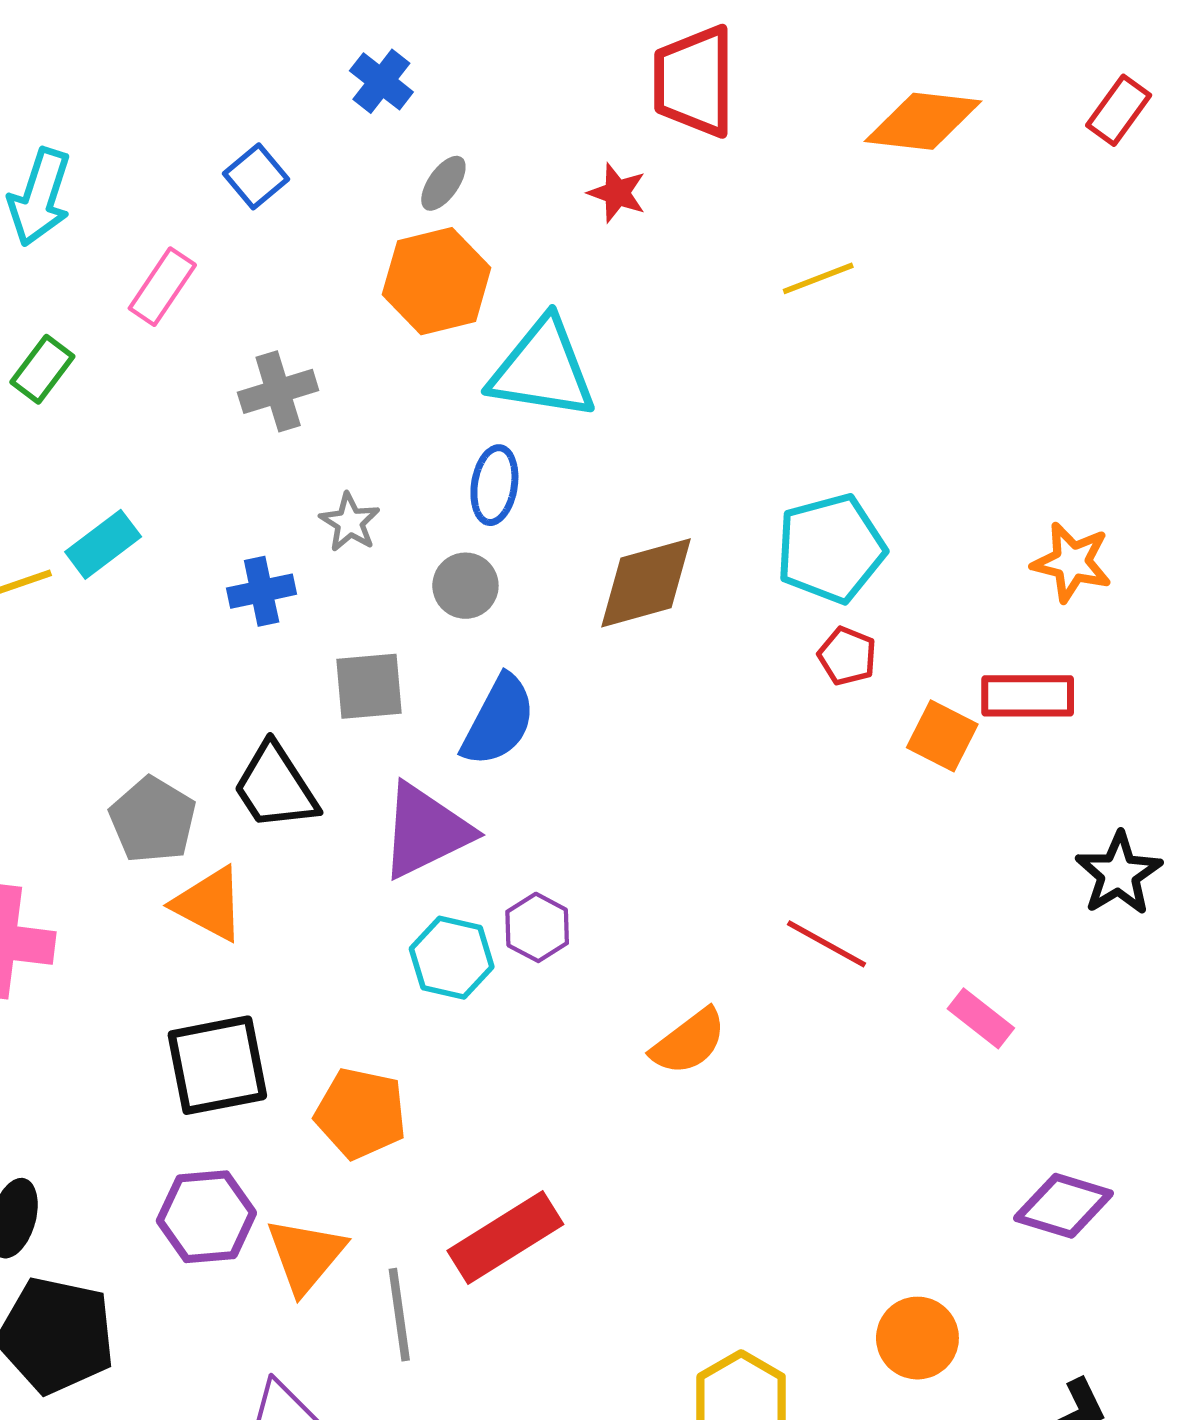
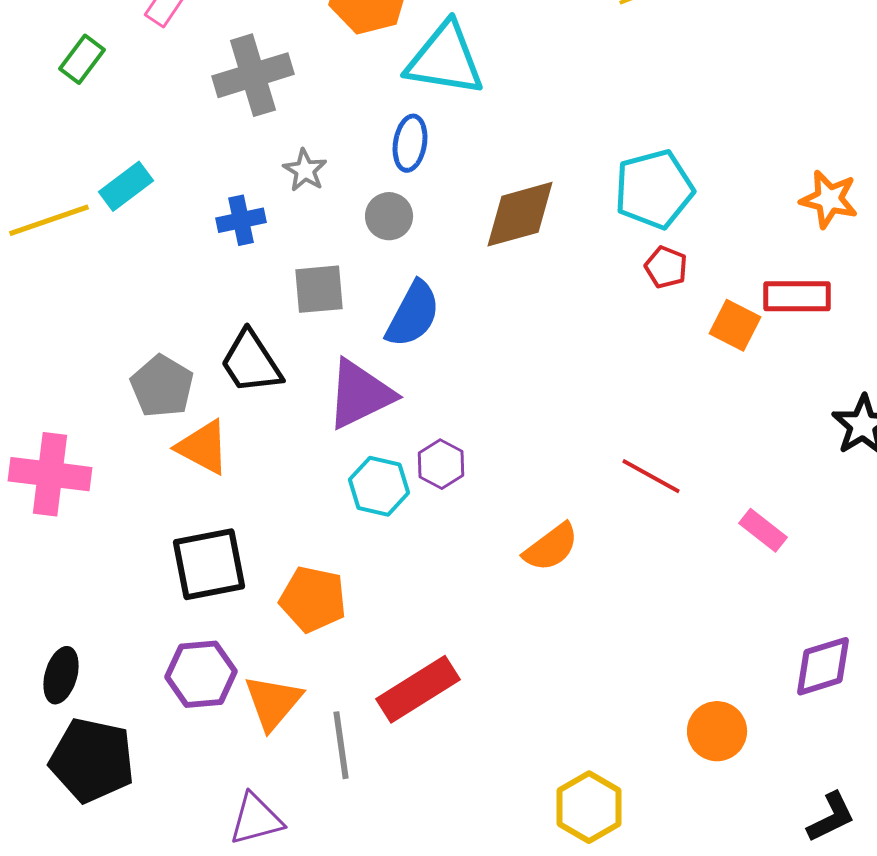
gray cross: (278, 391) -> (253, 75), size x1.4
purple diamond: (1064, 1206) -> (823, 666), turned -34
orange circle: (917, 1338) -> (717, 731), moved

